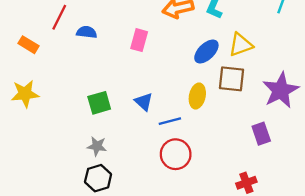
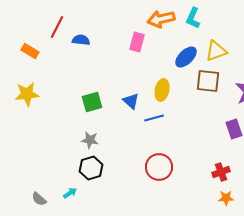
pink rectangle: (139, 40) -> (137, 42), moved
yellow ellipse: (197, 96) -> (162, 90), moved
red circle: (176, 154) -> (159, 167), moved

